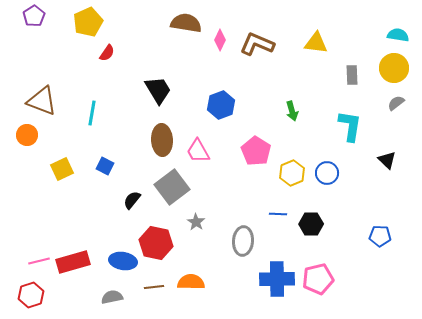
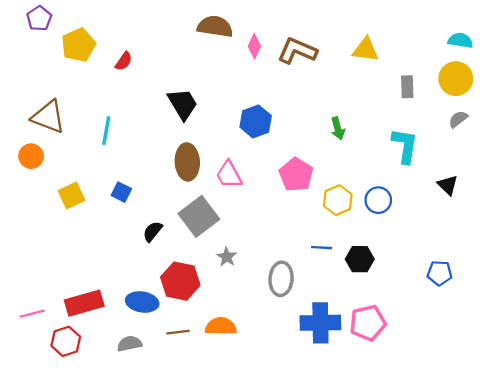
yellow pentagon: (88, 22) -> (78, 45), moved
pink line: (39, 261) -> (32, 314), moved
red hexagon: (31, 295) -> (66, 341), moved

